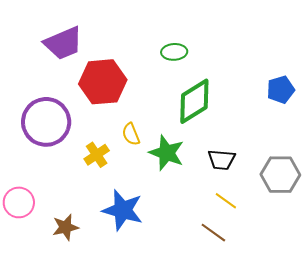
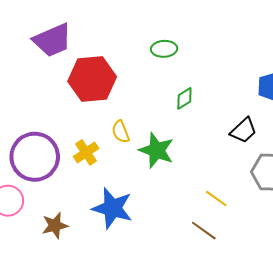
green diamond: (194, 101) -> (184, 98), size x0.5
purple circle: (46, 122) -> (35, 157), moved
black trapezoid: (222, 160) -> (243, 130), moved, turned -48

